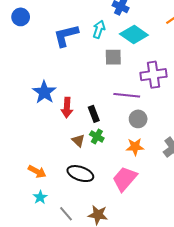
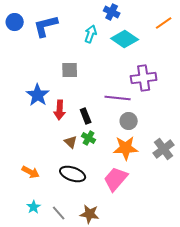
blue L-shape: (66, 36) -> (46, 26), moved
gray square: (113, 57) -> (70, 70), moved
orange star: (135, 147) -> (126, 148), size x1.4
cyan star: (40, 197) -> (34, 207), moved

